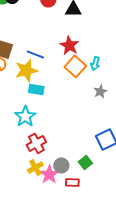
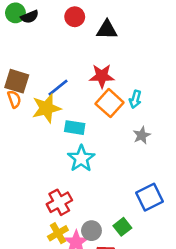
red star: (69, 45) -> (102, 76), turned -30
blue line: (35, 54) -> (58, 88), turned -60
cyan rectangle: (36, 89) -> (75, 128), moved
cyan star: (25, 116) -> (81, 158), moved

